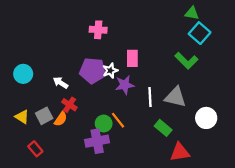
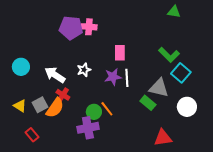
cyan square: (200, 33) -> (181, 73), moved
purple pentagon: (93, 71) -> (71, 28), moved
white star: (110, 71) -> (84, 70), moved
white arrow: (61, 83) -> (55, 75), size x1.5
white line: (150, 97) -> (127, 78), moved
orange semicircle: (61, 119) -> (55, 108), size x1.5
green rectangle: (163, 128) -> (148, 103), moved

